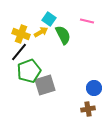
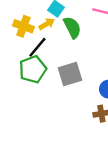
black line: (19, 52) -> (37, 47), moved
gray square: (45, 85) -> (70, 74), moved

